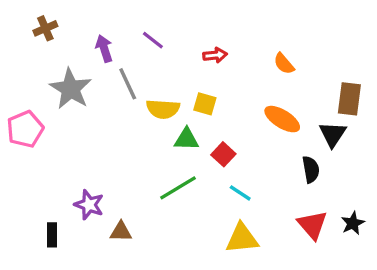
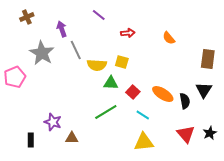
purple line: (153, 40) -> (99, 15), moved
orange ellipse: (282, 119) -> (163, 94), moved
black triangle: (333, 134) -> (204, 90), moved

